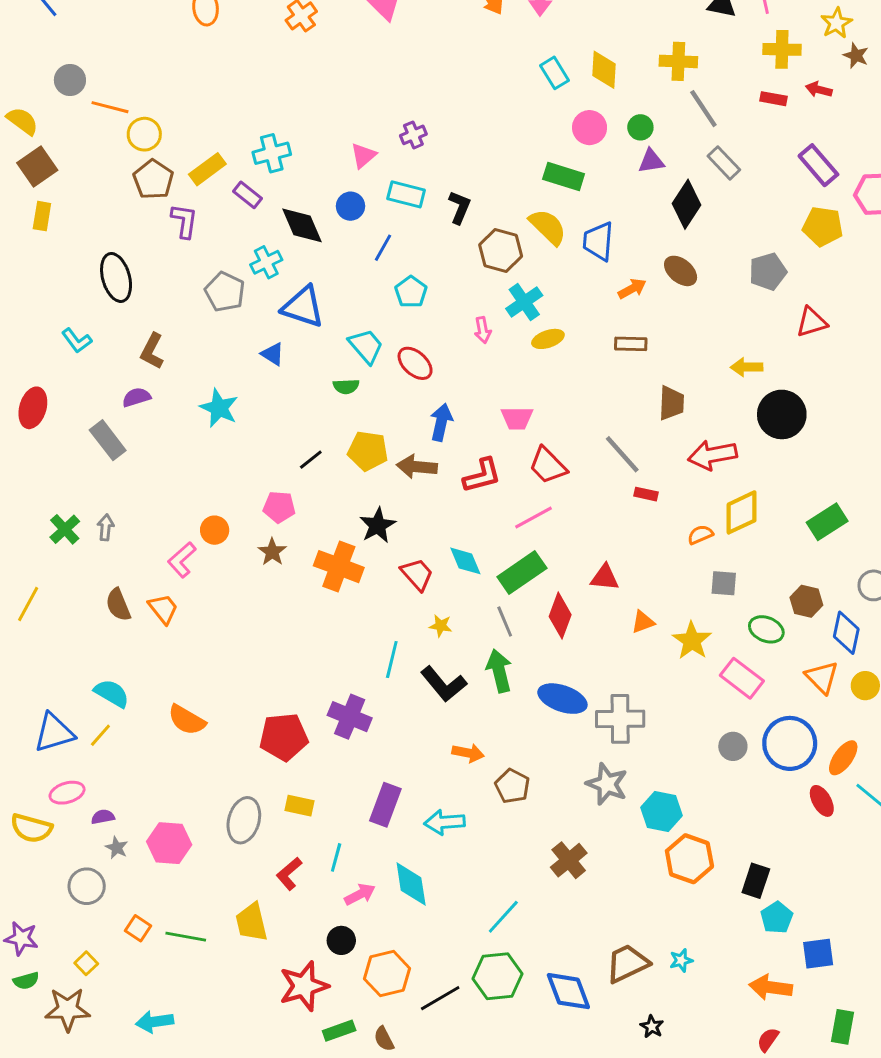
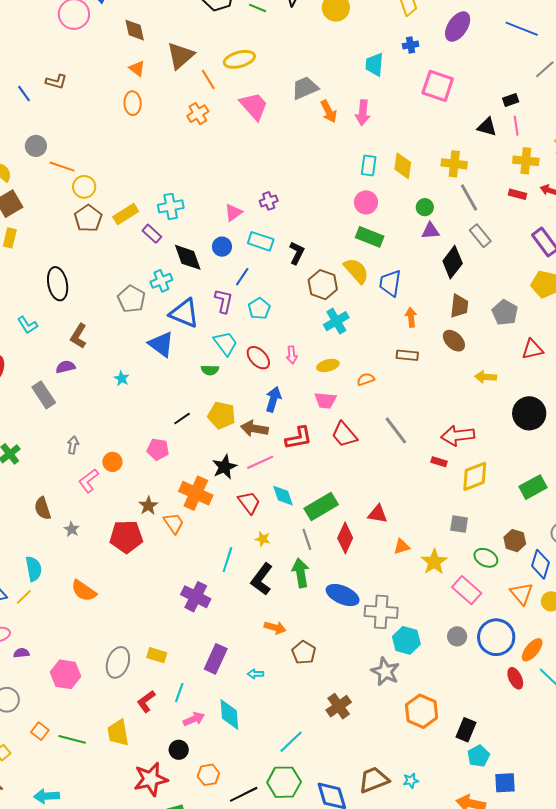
cyan rectangle: (554, 73) -> (369, 166), turned 35
pink circle: (590, 128) -> (366, 202), moved
purple L-shape: (184, 221) -> (224, 301), moved
brown ellipse: (681, 271) -> (454, 341), moved
gray pentagon: (768, 272) -> (505, 313), turned -30
orange arrow: (632, 289) -> (411, 317), turned -72
pink arrow: (483, 330) -> (292, 355), moved
yellow ellipse: (548, 339) -> (328, 365), moved
blue triangle: (273, 354) -> (161, 344), size x1.6
brown trapezoid: (672, 403) -> (459, 306), moved
cyan star: (219, 408) -> (122, 378), size x0.6
black circle: (782, 414) -> (529, 413), moved
red rectangle: (646, 494) -> (439, 462), moved
pink line: (533, 517) -> (260, 462), moved
gray arrow: (106, 527) -> (73, 445), moved
orange semicircle: (700, 535) -> (366, 379), moved
brown star: (272, 552) -> (148, 506), moved
orange trapezoid: (163, 609) -> (174, 523), moved
black L-shape: (444, 684) -> (262, 579), turned 72
cyan semicircle: (112, 693) -> (34, 569), turned 45
red pentagon: (284, 737) -> (126, 537), moved
gray star: (607, 784) -> (385, 672), moved
cyan hexagon: (662, 812) -> (406, 640), moved
cyan arrow: (445, 822) -> (255, 674), size x0.6
gray star: (117, 848) -> (72, 529), moved
orange hexagon: (387, 974) -> (208, 775), size x0.7

